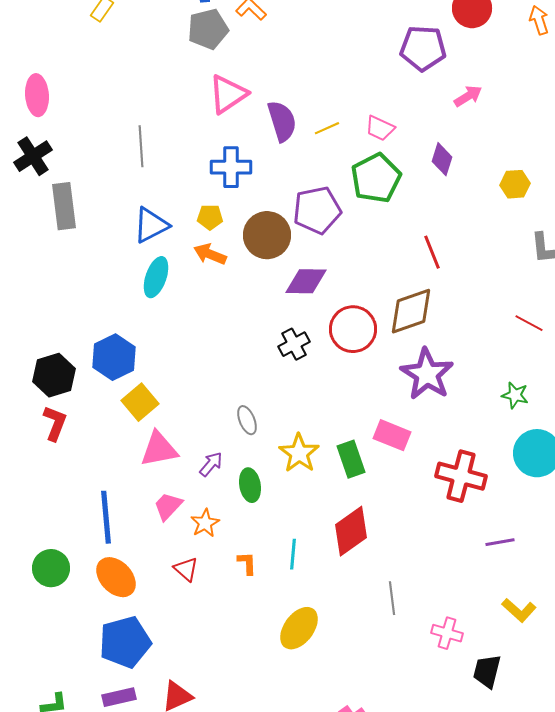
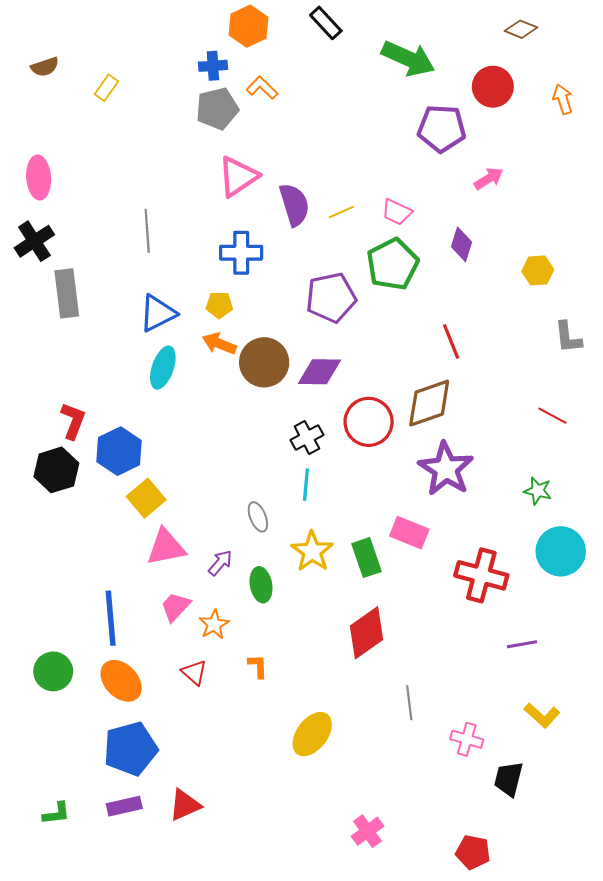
brown circle: (267, 235) -> (264, 362), moved
red L-shape: (55, 423) -> (73, 421), moved
cyan line: (293, 554) -> (306, 485), moved

